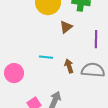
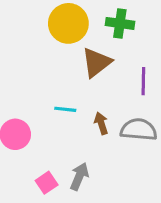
brown triangle: (66, 27) -> (96, 62), size x1.5

